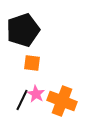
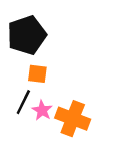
black line: (22, 100) -> (23, 102), moved

